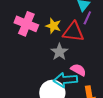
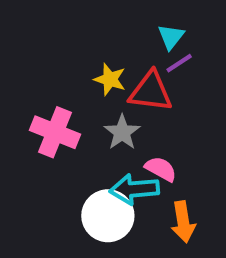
purple line: (87, 18) -> (179, 63), turned 32
pink cross: (26, 24) -> (55, 132), moved

